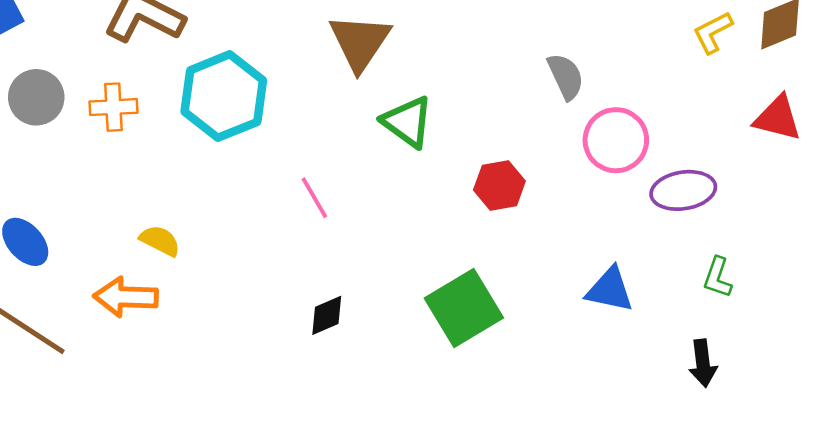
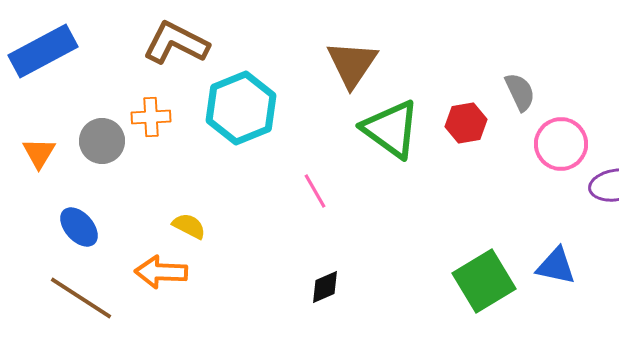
gray circle: (36, 97) -> (102, 141), moved
green triangle: (408, 122) -> (391, 129), size x1.4
red hexagon: (499, 186) -> (466, 123), moved
green square: (464, 308) -> (484, 281), moved

